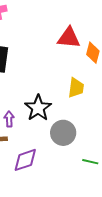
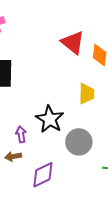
red triangle: (69, 38) -> (73, 43), turned 40

